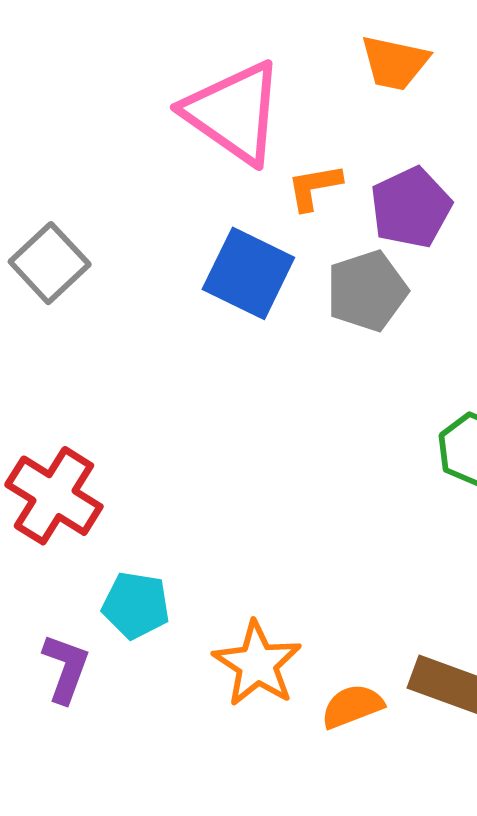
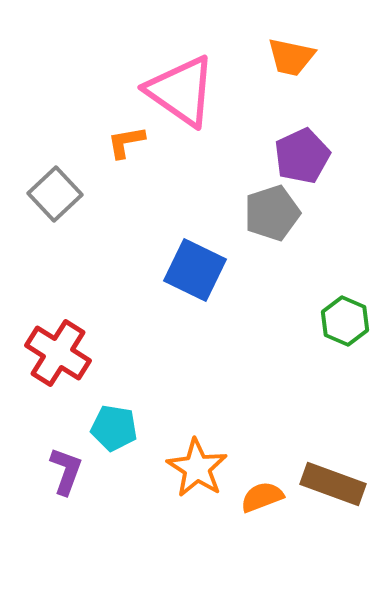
orange L-shape: (314, 187) -> (126, 142), moved
blue square: (248, 273) -> (195, 270), moved

